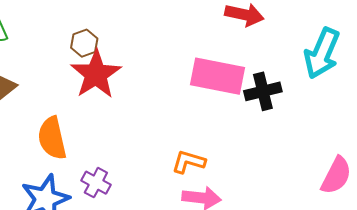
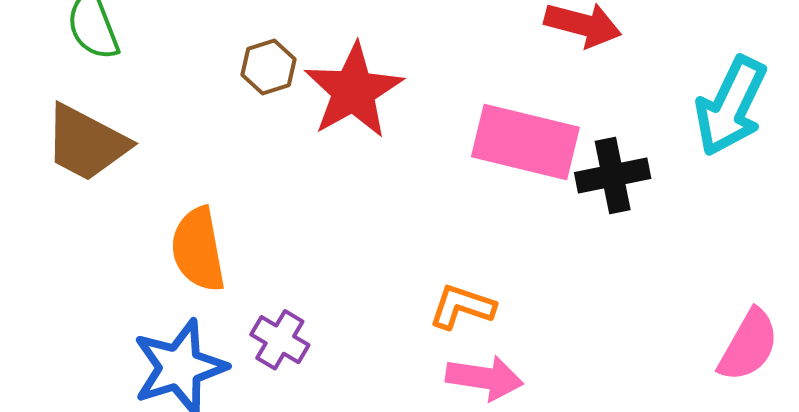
red star: (96, 74) -> (353, 91), moved

